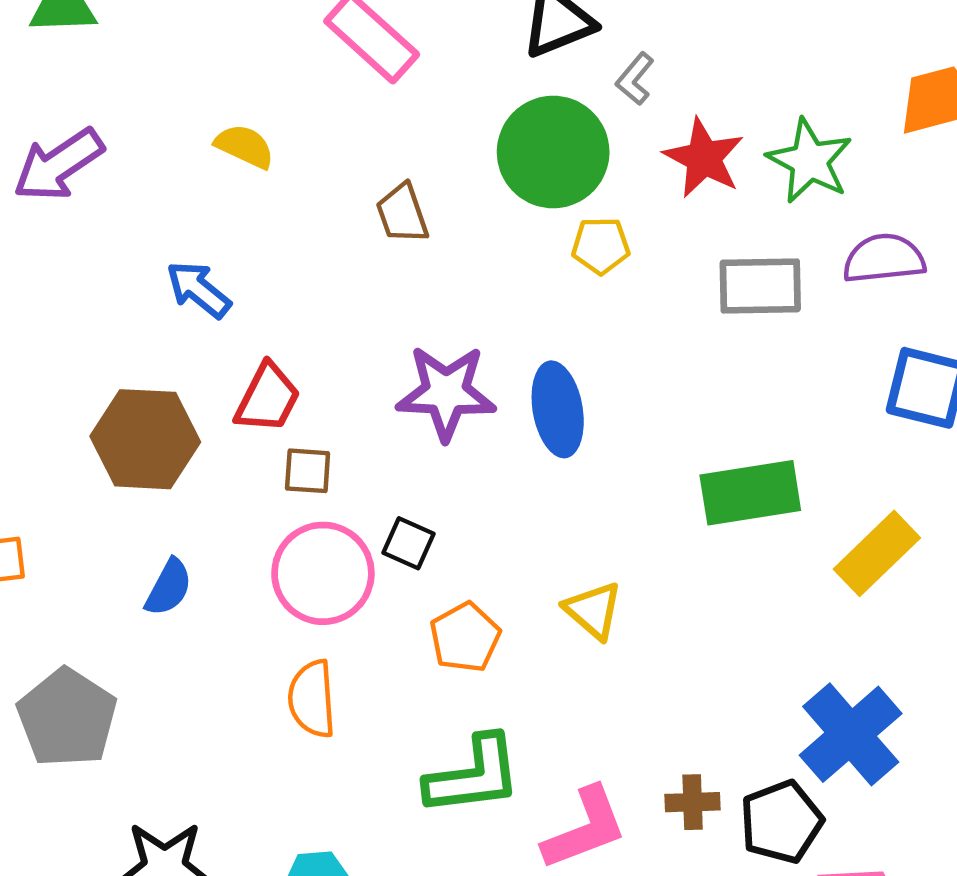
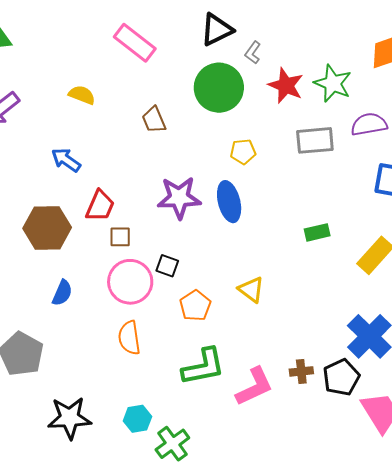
yellow pentagon: (601, 246) -> (243, 152), moved
green rectangle: (750, 493) -> (317, 232), size x0.6

